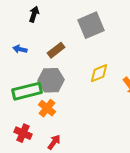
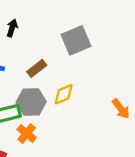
yellow diamond: (99, 73) -> (64, 94), moved

